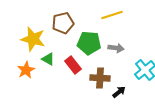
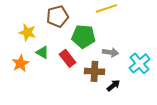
yellow star: (33, 39) -> (27, 32), size x0.7
gray arrow: (116, 48) -> (110, 52), moved

